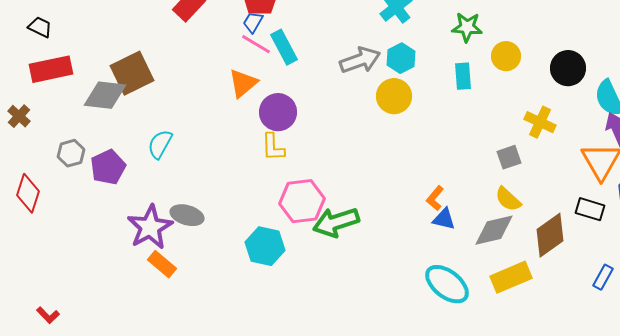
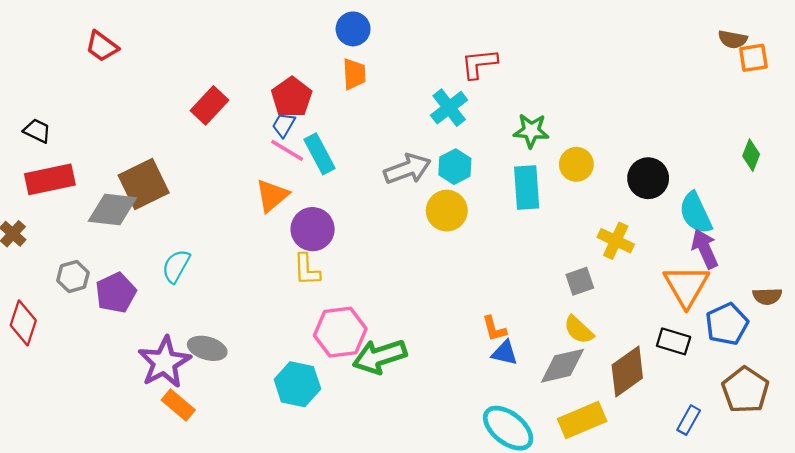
cyan rectangle: (463, 76) -> (527, 187), size x1.4
orange L-shape: (435, 198) -> (494, 329), turned -55

